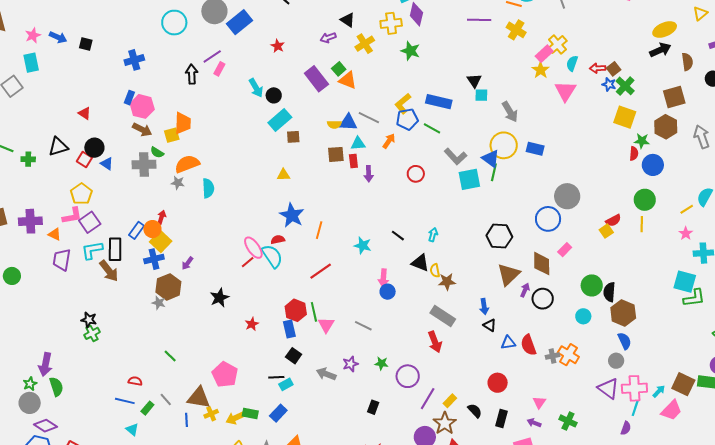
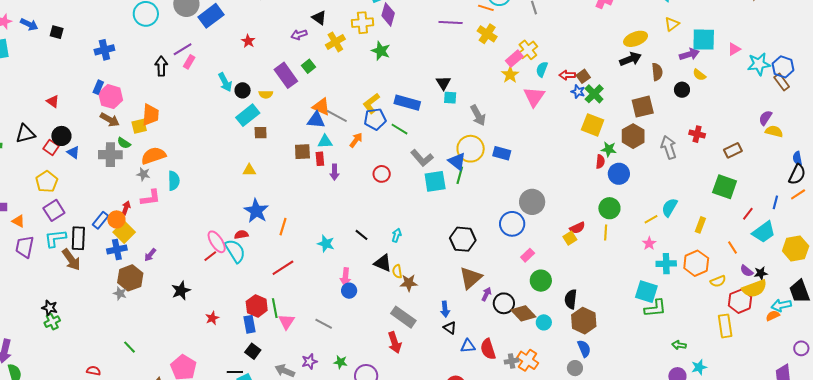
orange triangle: (348, 80) -> (321, 107), moved
yellow semicircle: (334, 124) -> (266, 94), moved
pink L-shape: (72, 216) -> (150, 198), moved
brown diamond: (542, 264) -> (523, 313), moved, turned -45
green circle: (592, 285) -> (541, 281), moved

